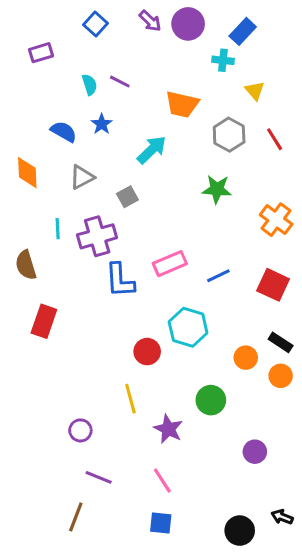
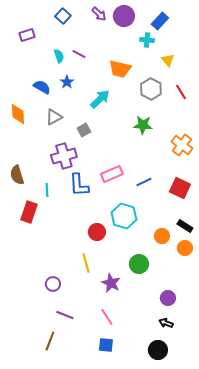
cyan line: (58, 229) -> (47, 190), moved
black arrow: (282, 517) -> (166, 323), moved

